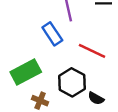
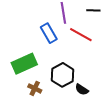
red line: (92, 51) -> (81, 35), moved

